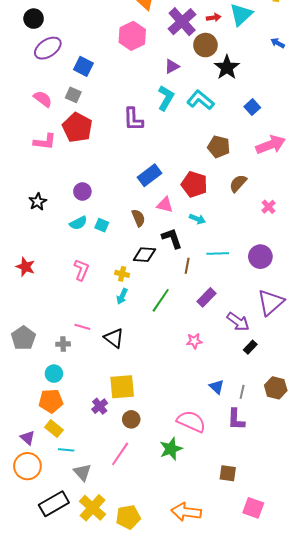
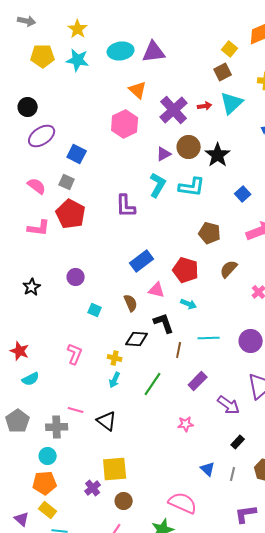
brown circle: (205, 45) -> (189, 147), moved
cyan L-shape: (200, 100) -> (192, 187), turned 148
cyan semicircle: (78, 223) -> (31, 379), moved
gray cross: (63, 344) -> (57, 427), size x1.5
black rectangle: (250, 347) -> (238, 442), moved
purple L-shape: (236, 419) -> (246, 514), moved, turned 80

